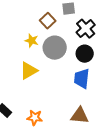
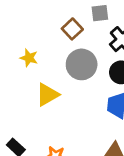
yellow star: (32, 41) -> (29, 58), moved

